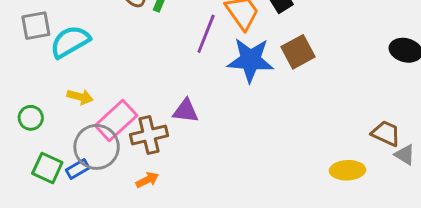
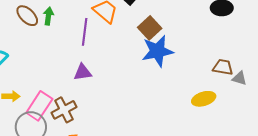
blue star: (250, 60) -> (158, 51), moved
purple triangle: (186, 111) -> (83, 72), moved

